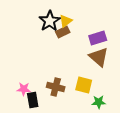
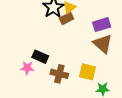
pink star: (24, 89) -> (27, 68), moved
black rectangle: (33, 100) -> (40, 57), moved, turned -56

